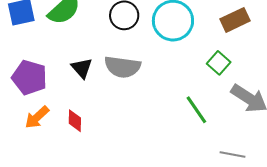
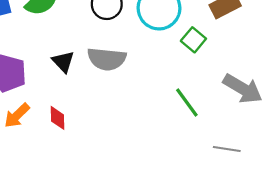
green square: (219, 63) -> (193, 40), moved

